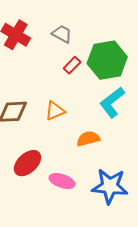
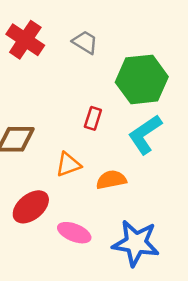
red rectangle: (72, 65) -> (93, 118), moved, turned -30
orange triangle: (55, 111) -> (68, 164), moved

